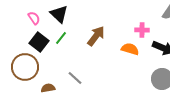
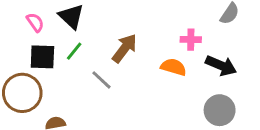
black square: (39, 42) -> (42, 57), turned -36
gray line: (75, 78) -> (101, 80), moved

